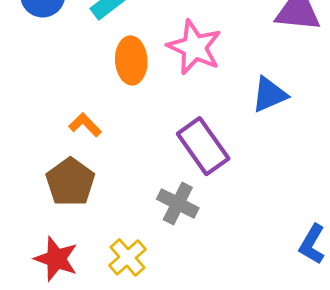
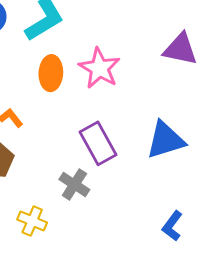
blue triangle: (269, 95) -> (166, 140), moved, size x1.4
yellow cross: (127, 257) -> (32, 221), turned -32

